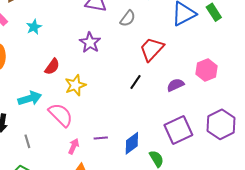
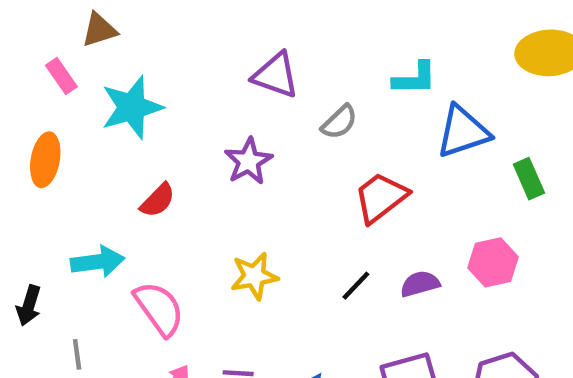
green rectangle: (214, 12) -> (529, 179), moved
cyan star: (34, 27) -> (132, 107), size x1.8
black line: (136, 82) -> (356, 286), moved
yellow star: (75, 85) -> (254, 276), moved

